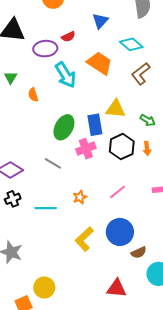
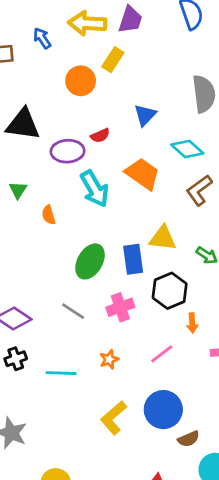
orange arrow: (147, 148) -> (192, 323), moved
pink cross: (86, 149) -> (120, 307), moved

